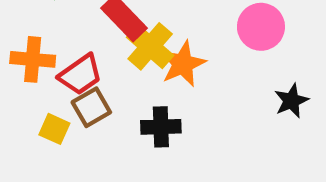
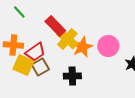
pink circle: (261, 27) -> (108, 46), moved
yellow square: (54, 129) -> (23, 65), moved, size x1.5

